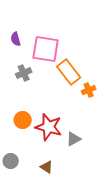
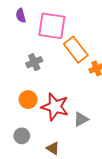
gray cross: (24, 73) -> (34, 62), moved
gray circle: (11, 161) -> (22, 136), moved

